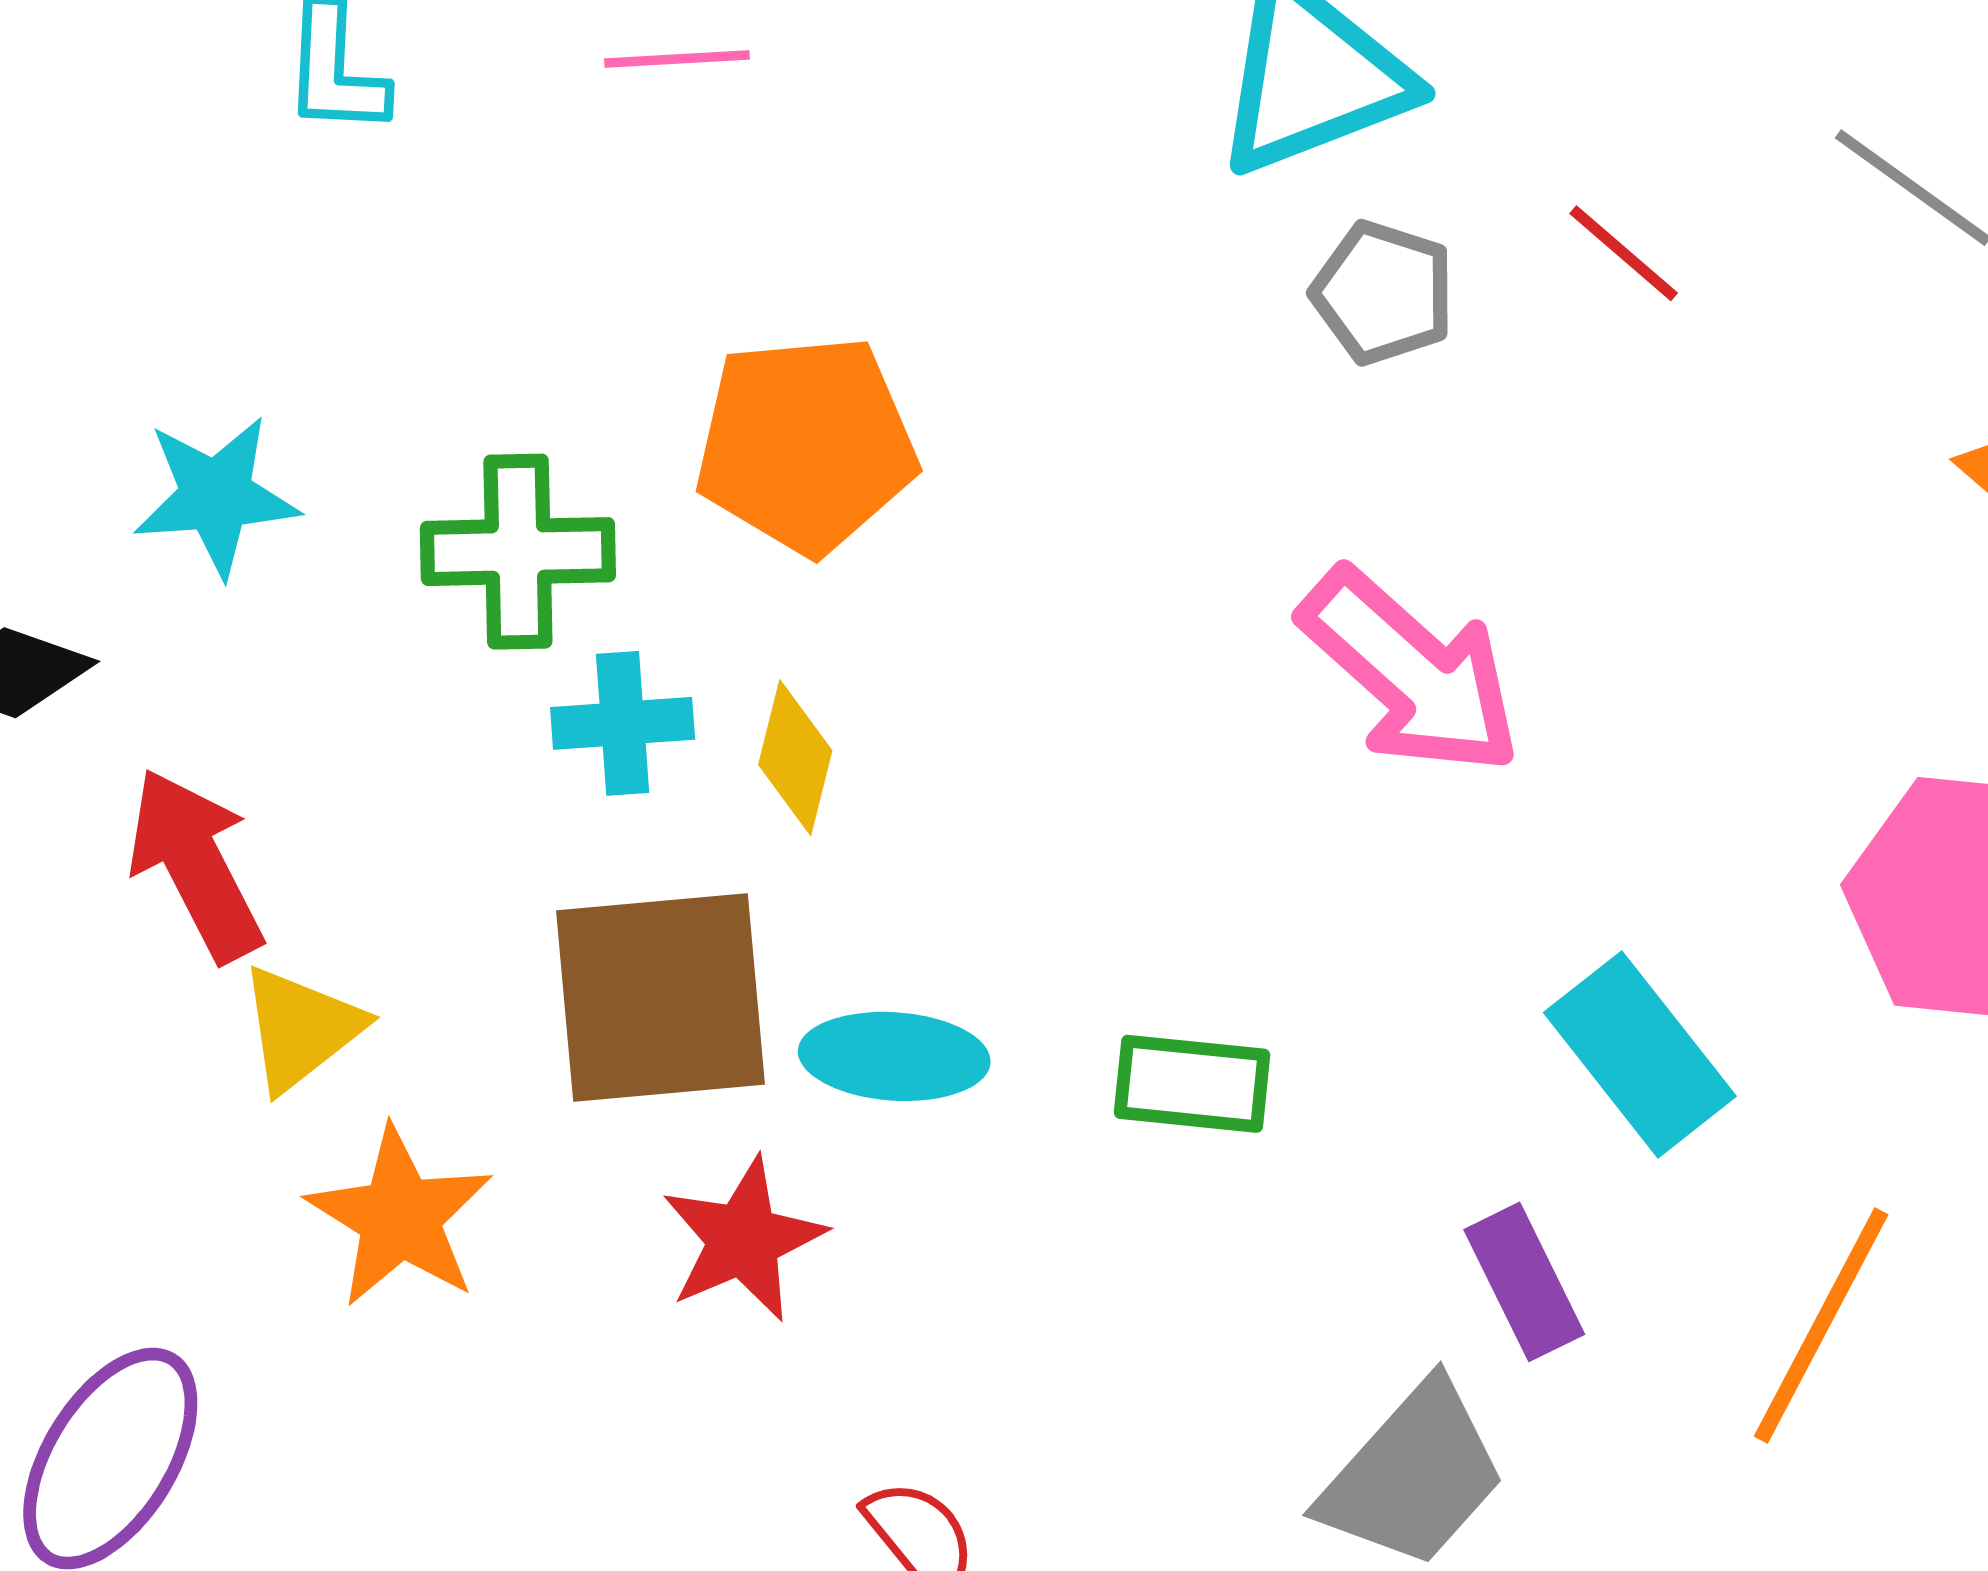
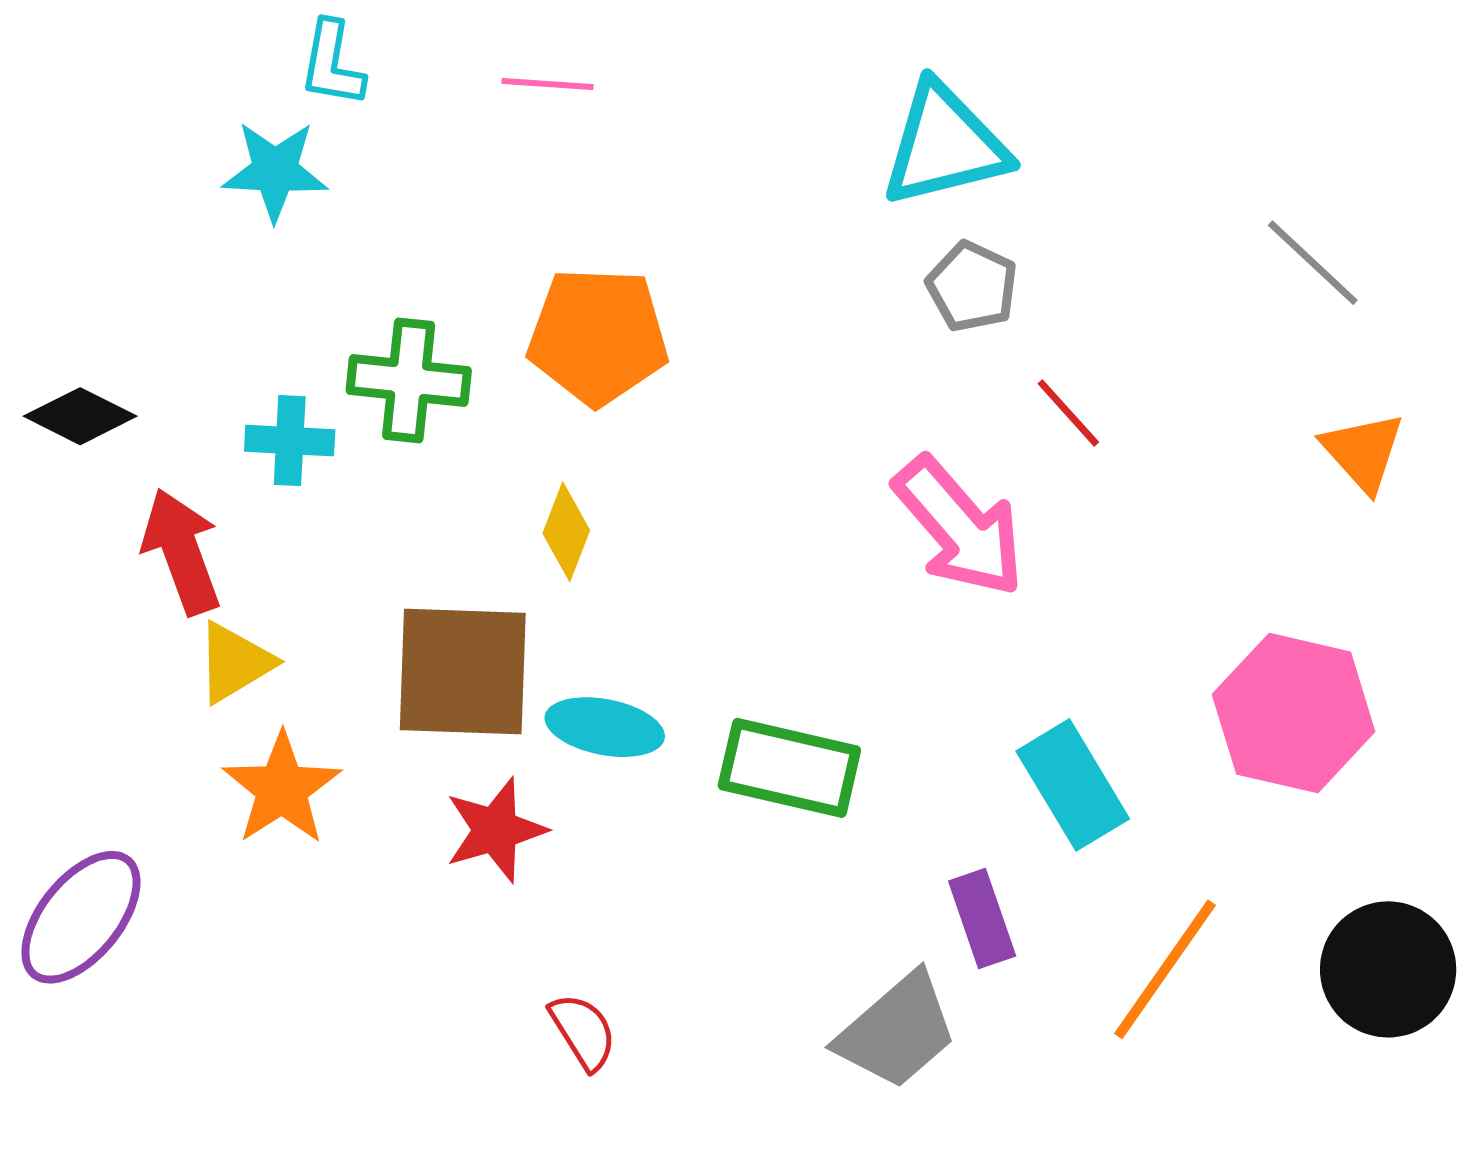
red line: (1624, 253) -> (1068, 413), moved
cyan star: (216, 496) -> (275, 171), moved
cyan cross: (623, 723) -> (290, 441), moved
green rectangle: (1192, 1084) -> (789, 768), size x1.4

